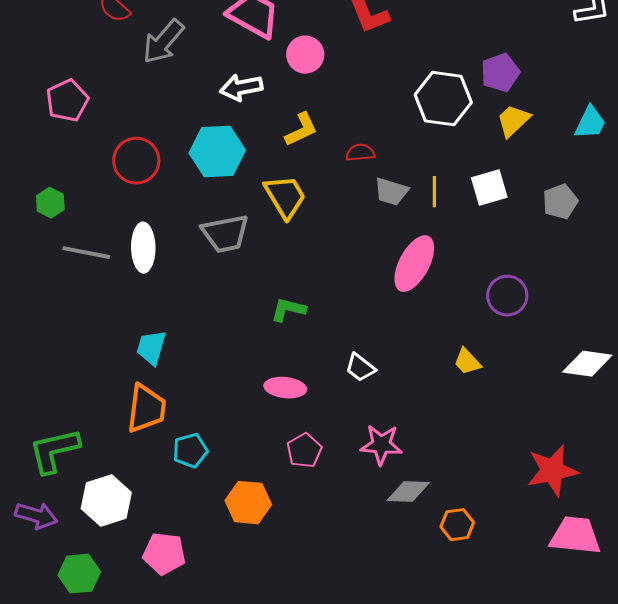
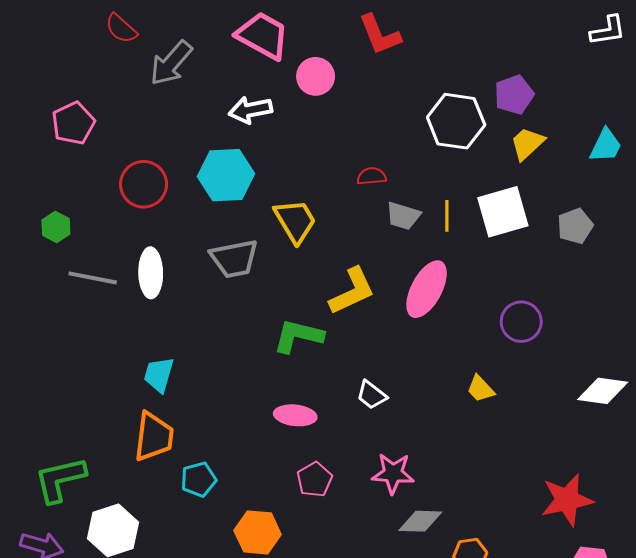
yellow L-shape: (301, 130) -> (352, 291), moved, size x1.4
white square: (489, 188) -> (503, 212), size x1.4
green L-shape: (288, 310) -> (298, 336), size x1.4

